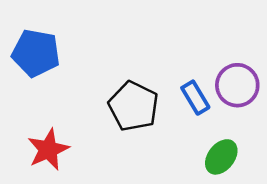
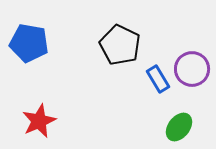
black pentagon: (134, 106) -> (120, 45), moved

